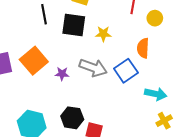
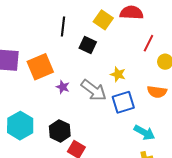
black square: (74, 25) -> (88, 45), size x0.7
yellow star: (103, 34) -> (118, 74), moved
orange semicircle: (143, 48) -> (157, 92), moved, turned -102

